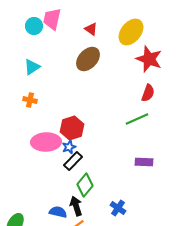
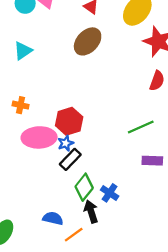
orange cross: (30, 100) -> (21, 105), moved
green line: (137, 119) -> (141, 127), moved
black arrow: (76, 206) -> (91, 211), moved
blue cross: (118, 208) -> (110, 193), moved

